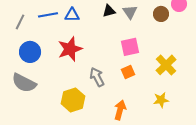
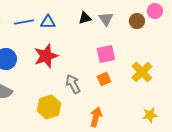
yellow star: (161, 100) -> (150, 115), moved

